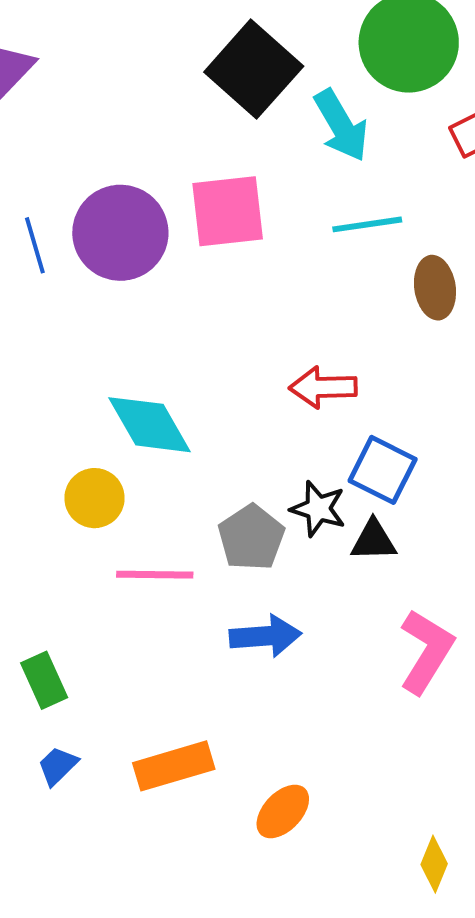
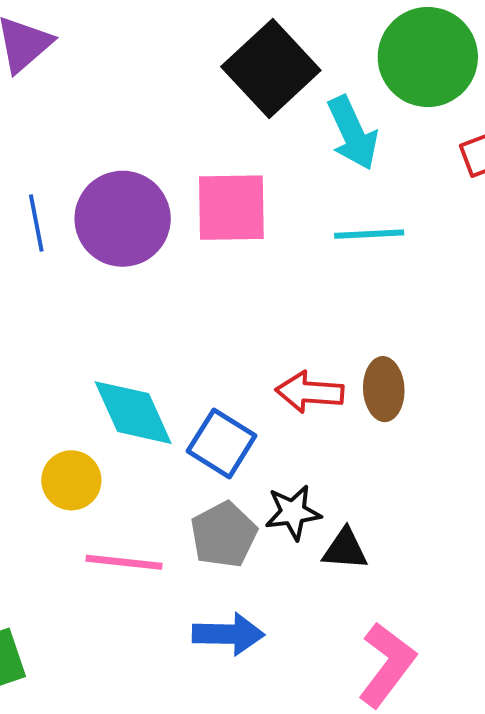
brown ellipse: (435, 288) -> (384, 389), moved
blue square: (383, 470) -> (222, 443), moved
black star: (318, 509) -> (293, 512), turned -30

